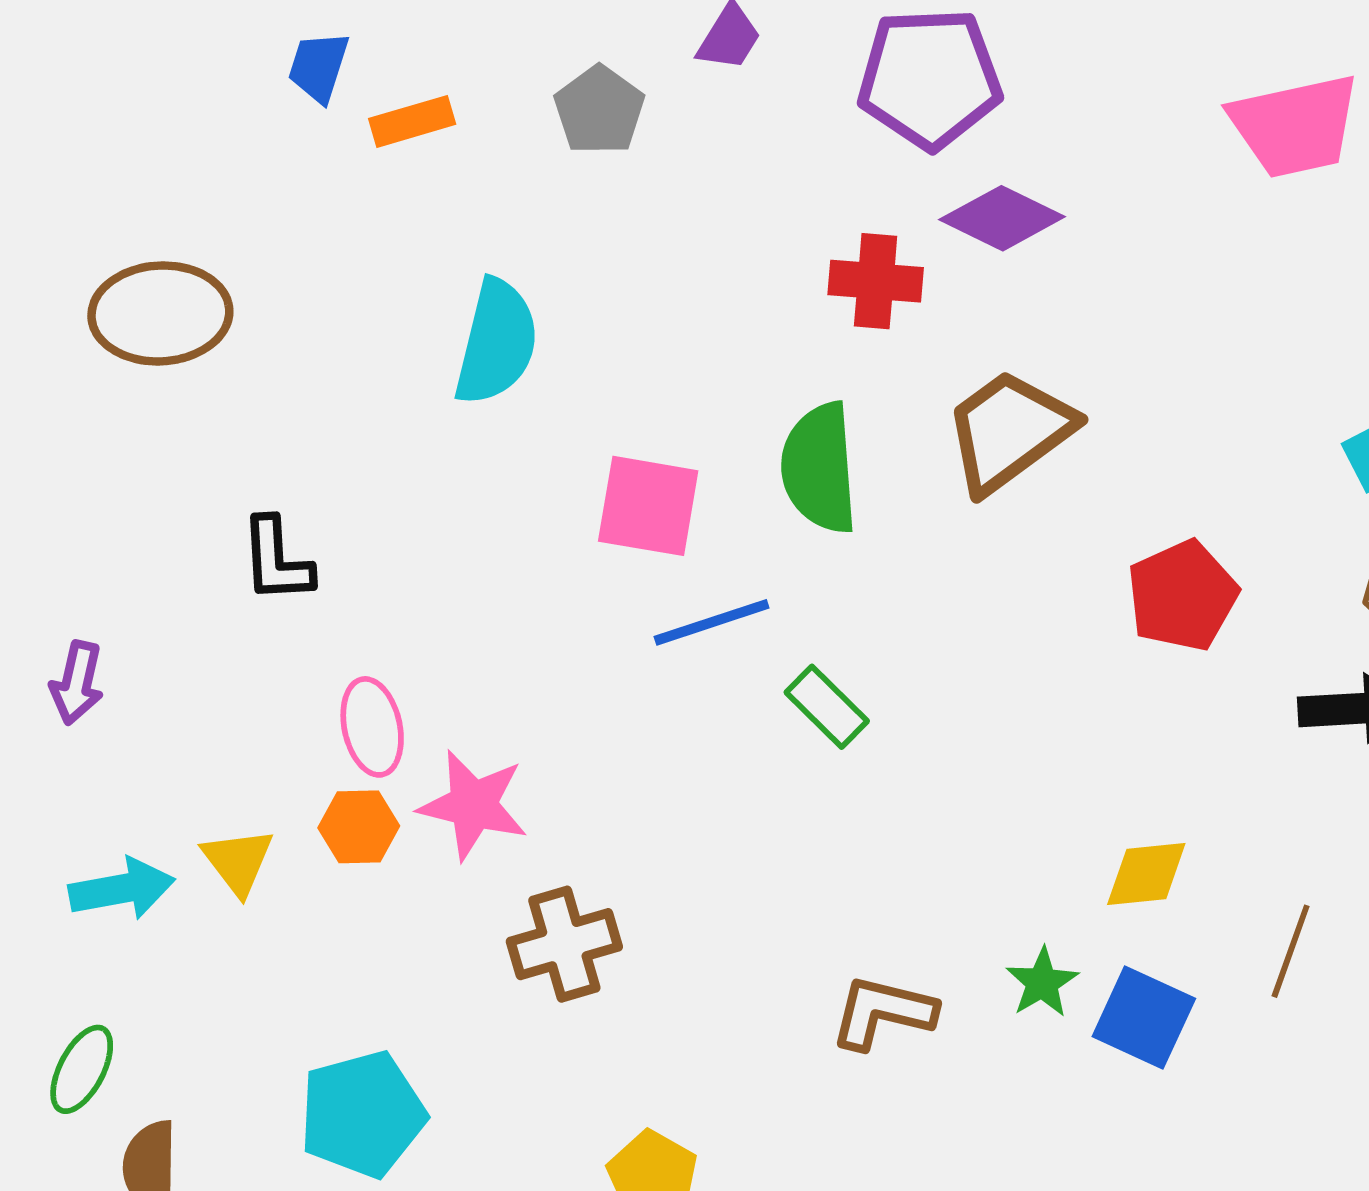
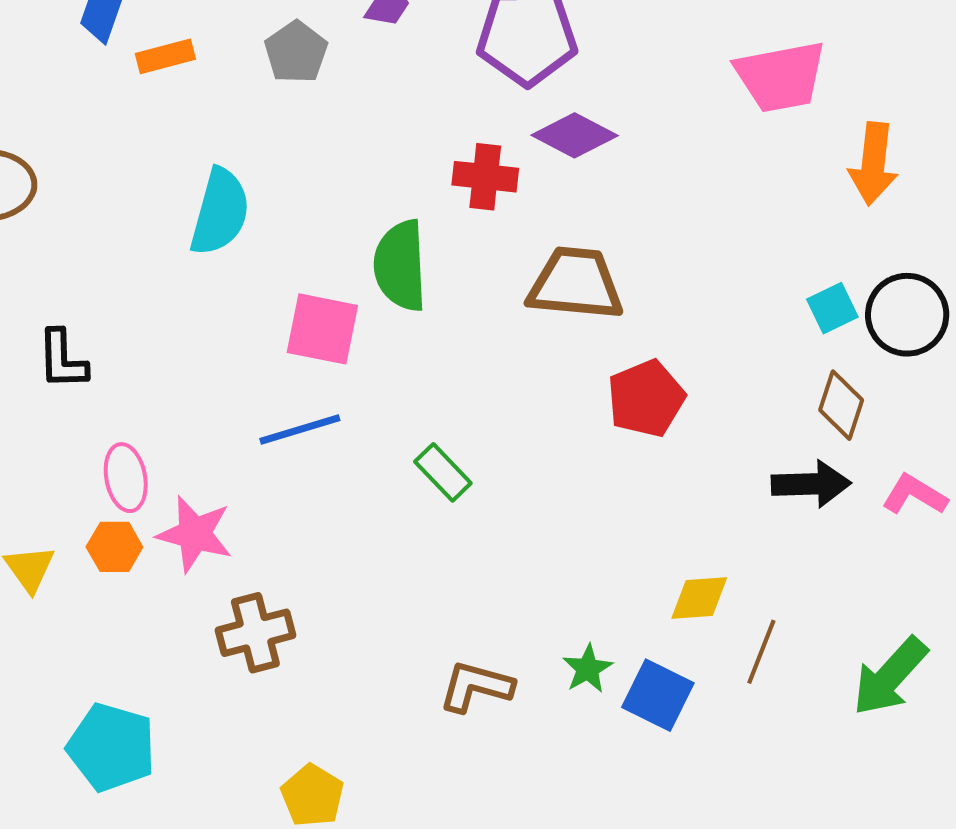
brown trapezoid: (1009, 431) -> (575, 284), turned 40
green semicircle: (819, 468) -> (400, 266), moved
red pentagon: (1182, 596) -> (646, 398), moved
blue line: (712, 622) -> (300, 430), moved
yellow diamond: (1146, 874) -> (699, 598), moved
cyan pentagon: (362, 1114) -> (111, 747), turned 30

